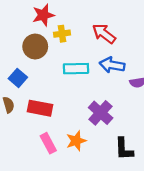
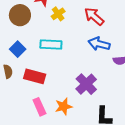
yellow cross: (62, 34) -> (58, 14), turned -32
brown circle: (35, 47) -> (20, 15), moved
cyan rectangle: (76, 69) -> (51, 44), moved

